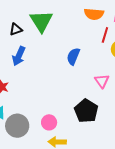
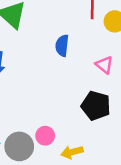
pink circle: (49, 122) -> (45, 136), moved

